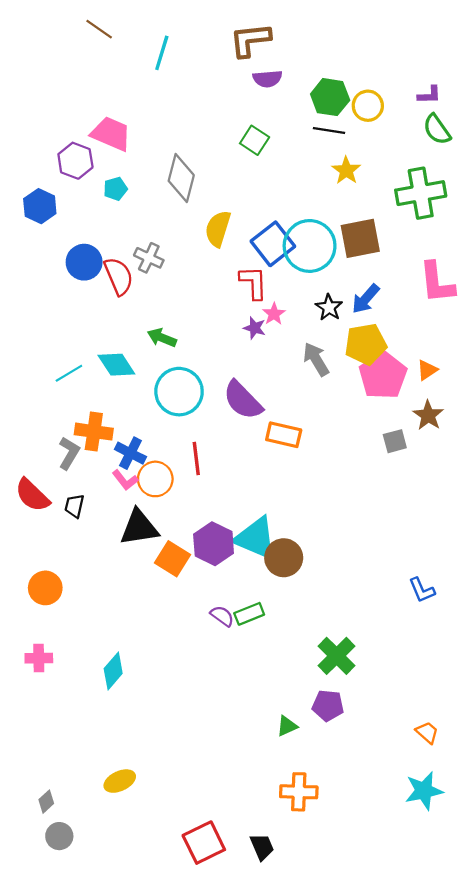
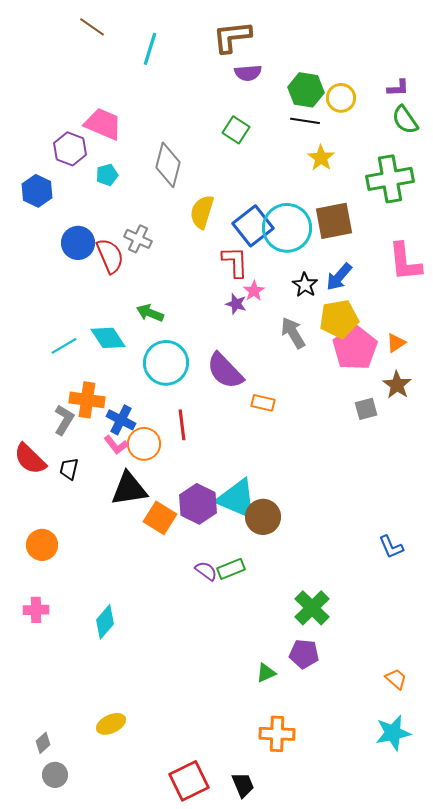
orange rectangle: (284, 435) -> (263, 403), size x0.7

